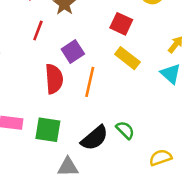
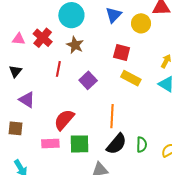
red semicircle: (54, 79) -> (64, 120), moved, turned -125
orange line: (90, 82) -> (112, 116), moved
green semicircle: (125, 130) -> (142, 145), moved, turned 56

